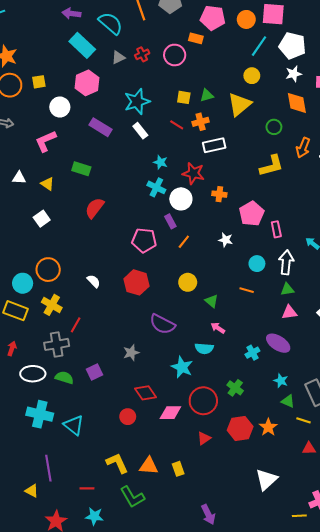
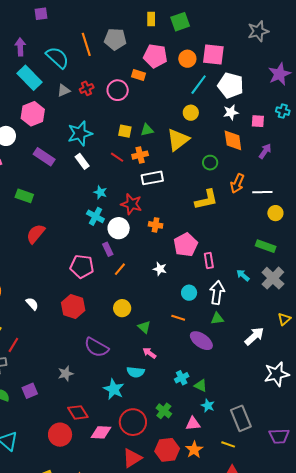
purple arrow: (71, 13) -> (20, 47), turned 78
pink triangle: (289, 312) -> (193, 424), moved
purple ellipse: (278, 343) -> (201, 341), moved
green triangle: (288, 401) -> (201, 386), moved
red circle: (128, 417) -> (60, 435), size x1.5
red triangle: (204, 438) -> (132, 458), size x1.5

